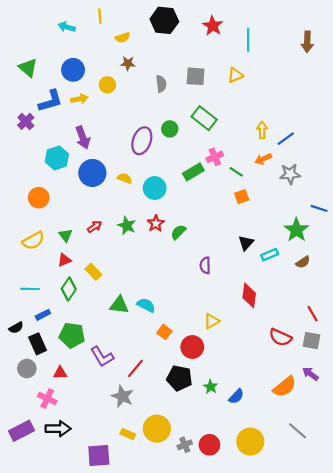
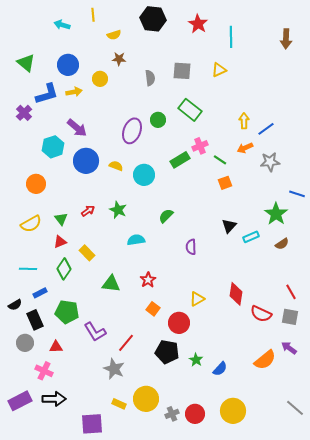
purple arrow: (83, 138) -> (77, 128), turned -30
red star: (156, 223) -> (148, 280), moved
red diamond: (249, 295) -> (236, 294), moved
cyan semicircle: (146, 305) -> (136, 240), moved, turned -36
gray line: (298, 431) -> (295, 408), moved

